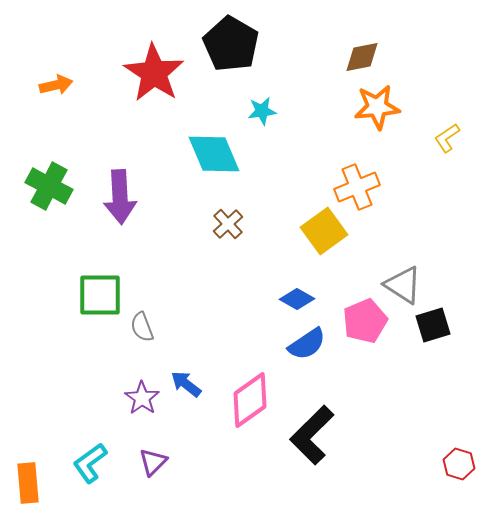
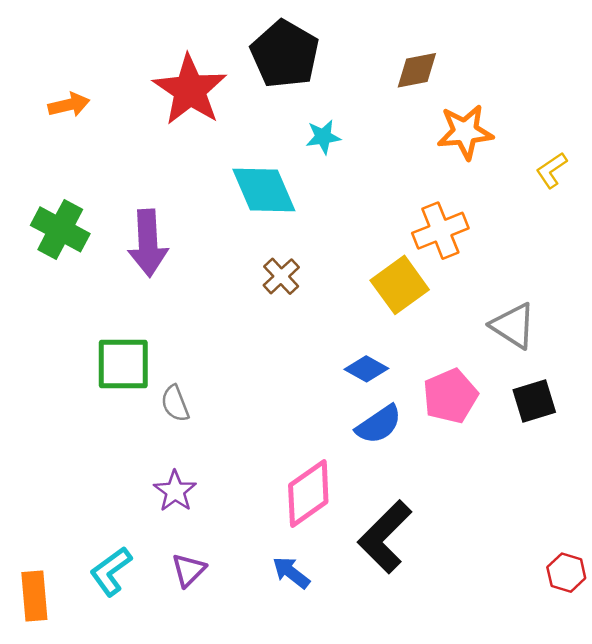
brown diamond: (362, 57) -> (417, 70), moved
gray triangle: (403, 285) -> (513, 326), moved
blue arrow: (186, 384) -> (291, 573), moved

